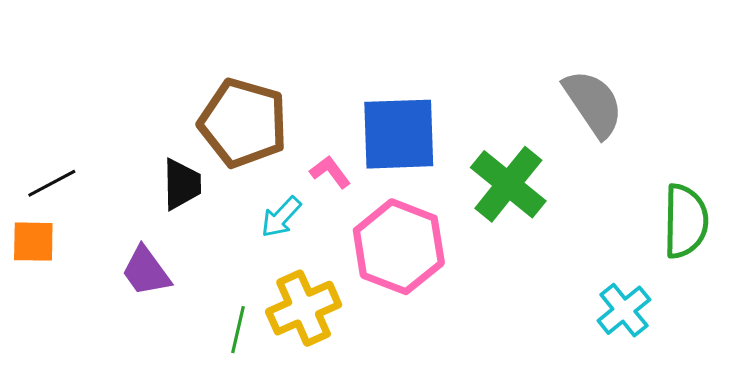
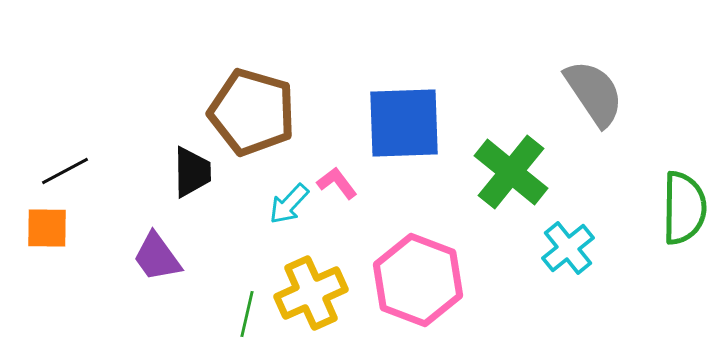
pink L-shape: (330, 172) -> (337, 183), moved
pink hexagon: (399, 247) -> (418, 280), moved
cyan cross: (624, 310) -> (568, 248), moved

